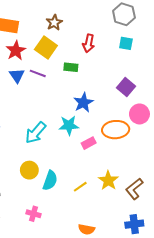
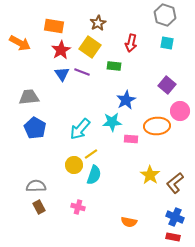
pink rectangle: (89, 143) -> (131, 139), turned 32
yellow line: (80, 187) -> (91, 154), moved
blue cross: (134, 224) -> (175, 217), turned 30

